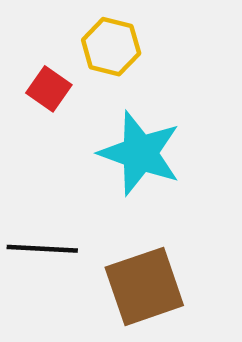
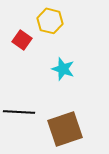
cyan star: (140, 153) -> (63, 69), size x0.6

